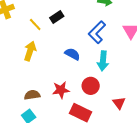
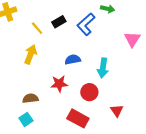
blue L-shape: (97, 32) -> (86, 24), moved
blue semicircle: (72, 54) -> (73, 59), turned -42
red star: (61, 90) -> (59, 84), moved

